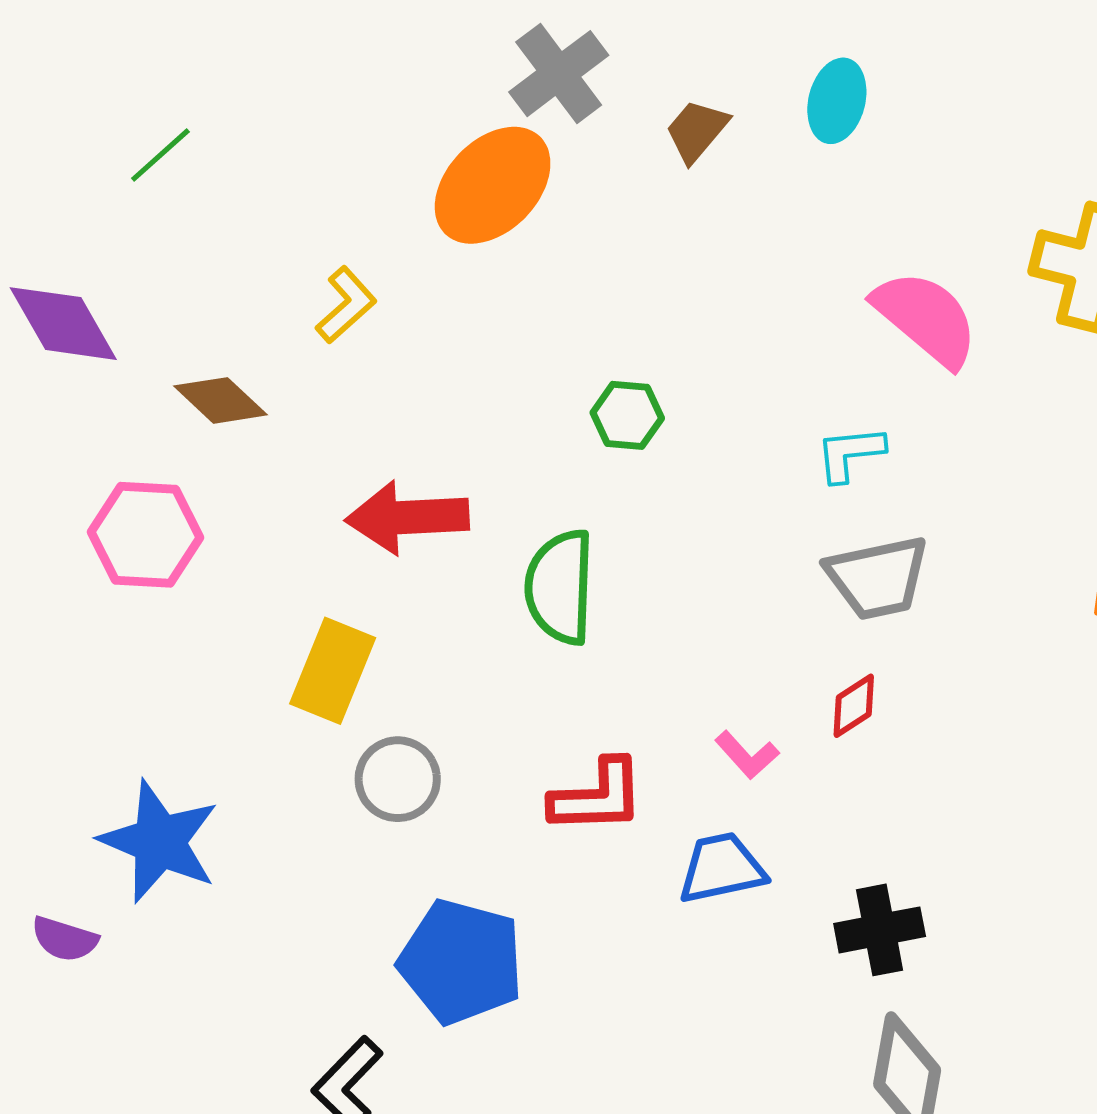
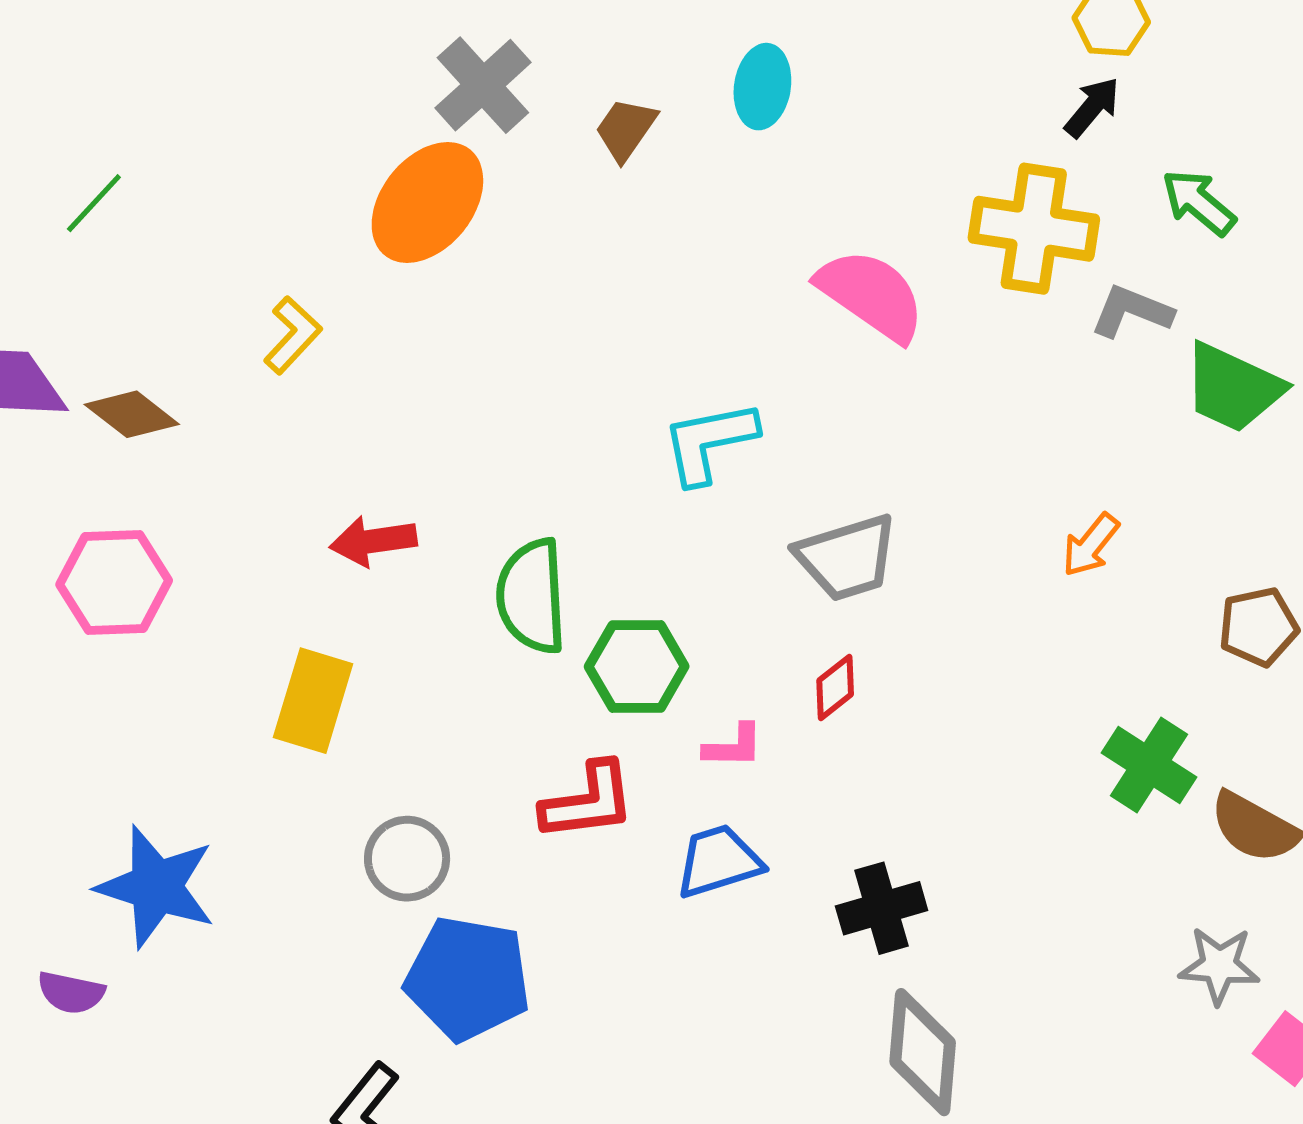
brown diamond: (220, 400) -> (132, 414), moved
green hexagon: (627, 415) -> (637, 667), moved, size x1.4
cyan L-shape: (850, 454) -> (709, 442), moved, size x1.4
red arrow: (407, 517) -> (373, 541), size x0.7
pink L-shape: (747, 755) -> (733, 746), turned -42
gray circle: (398, 779) -> (407, 859), moved

